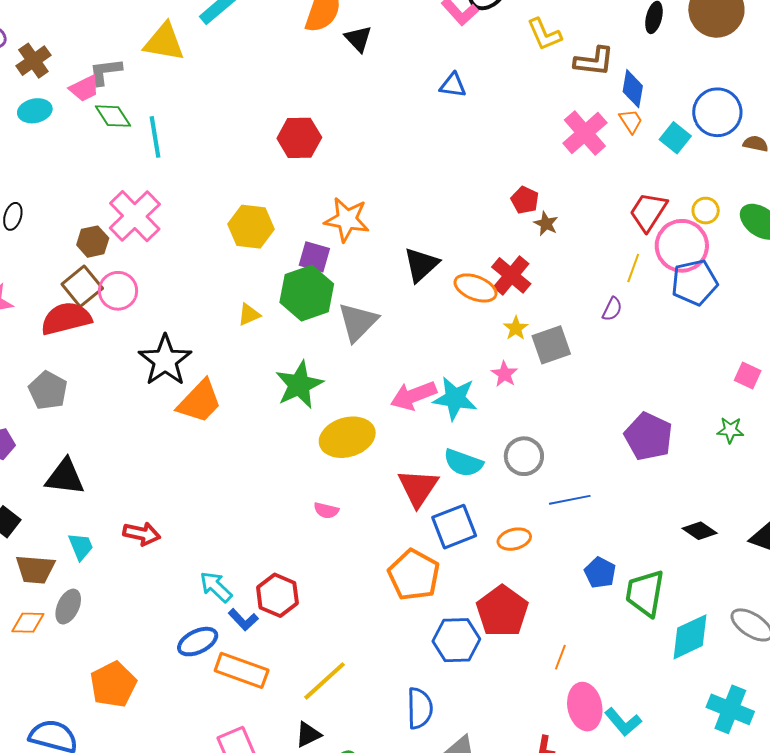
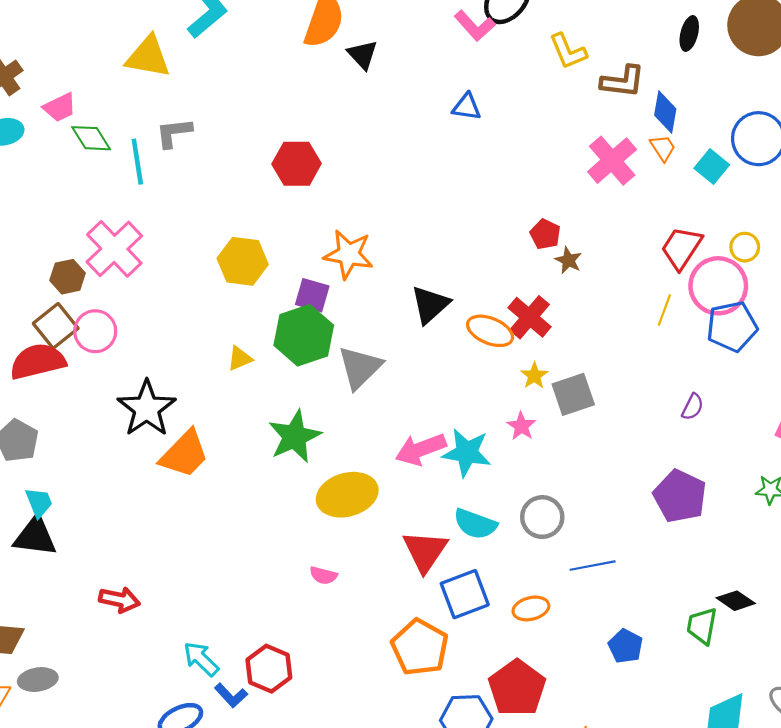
gray L-shape: (105, 72) -> (174, 133), moved
purple semicircle: (612, 309) -> (693, 407), moved
cyan trapezoid: (81, 546) -> (39, 503), moved
green trapezoid: (645, 593) -> (702, 626), moved, size x0.7
gray ellipse: (68, 607) -> (38, 680), turned 56

